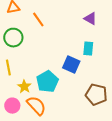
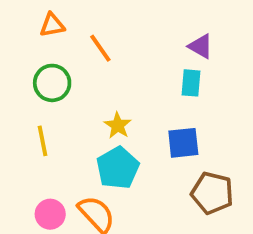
cyan rectangle: (88, 49) -> (191, 83), moved
blue square: (71, 65) -> (183, 143), moved, turned -30
yellow star: (24, 87) -> (118, 125), moved

